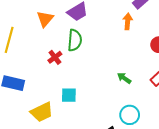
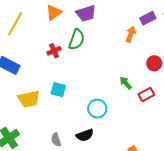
green arrow: (124, 78) -> (126, 83), moved
cyan circle: (130, 115) -> (97, 109), moved

